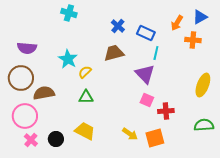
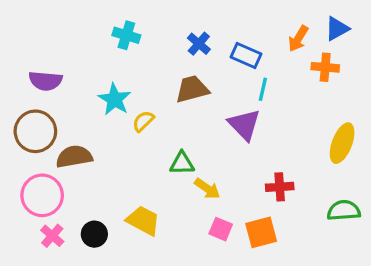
cyan cross: (69, 13) -> (126, 35), moved
green triangle: (86, 97) -> (182, 163), moved
pink square: (147, 100) -> (221, 229), moved
yellow arrow: (130, 134) -> (207, 189), moved

